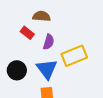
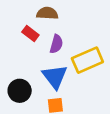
black circle: (17, 70) -> (20, 91), moved

